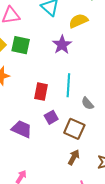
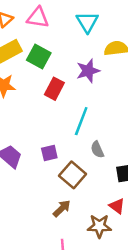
red rectangle: (41, 92) -> (54, 89), moved

